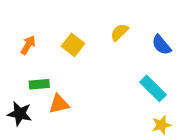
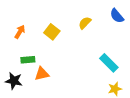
blue semicircle: (161, 45) -> (117, 16), moved

